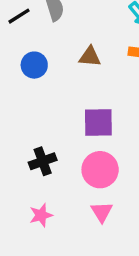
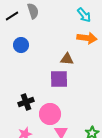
brown triangle: (90, 57) -> (67, 59), moved
pink circle: (100, 170) -> (50, 114), moved

